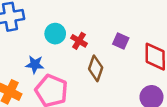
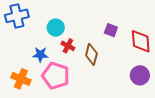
red cross: (79, 41) -> (68, 46), moved

